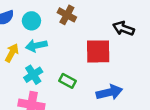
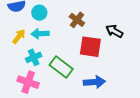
brown cross: (67, 15) -> (77, 20), moved
green rectangle: (67, 81) -> (61, 67), size x1.6

